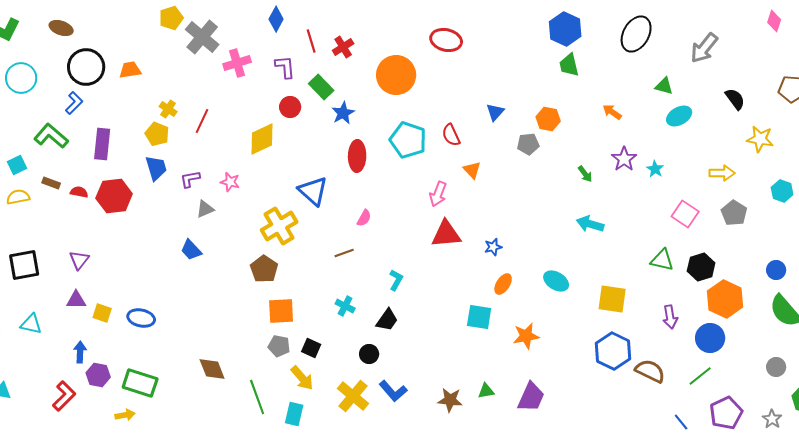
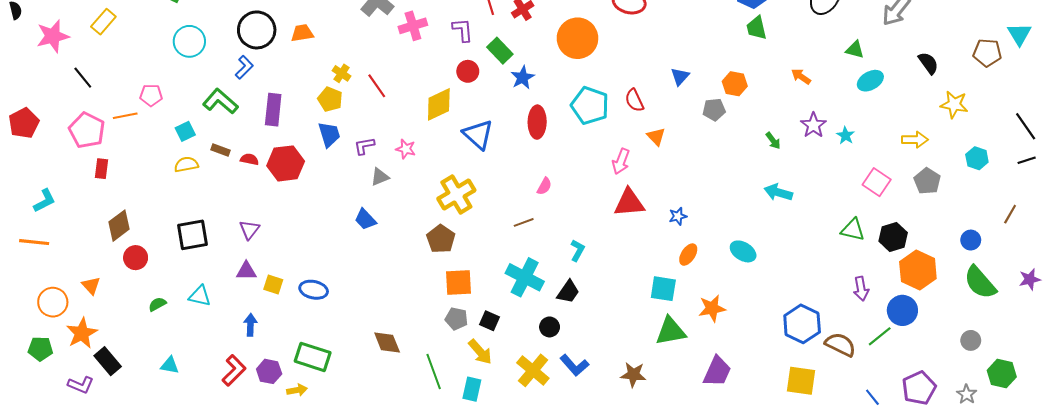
red line: (202, 121) -> (377, 86), turned -60
blue triangle: (313, 191) -> (478, 134), moved
yellow square: (612, 299) -> (801, 381), moved
cyan cross: (345, 306) -> (525, 277), size x1.8
purple hexagon: (98, 375) -> (269, 371), moved
green line: (700, 376) -> (880, 336), moved
green triangle: (486, 391) -> (671, 331), moved, size x1.8

